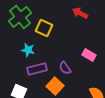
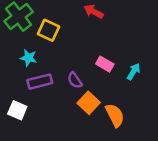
orange square: (55, 86) -> (89, 103), moved

